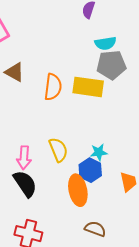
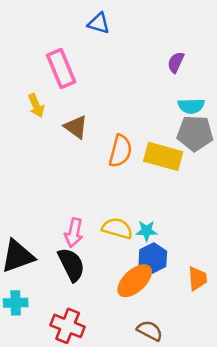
yellow semicircle: (58, 150) -> (117, 228), turned -60
cyan star: (99, 152) -> (147, 231), moved
orange ellipse: (78, 190) -> (135, 281), turned 52

